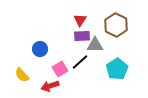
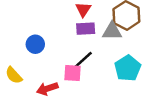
gray triangle: (95, 45) -> (112, 31), moved
pink square: (60, 69) -> (72, 73), moved, turned 35

